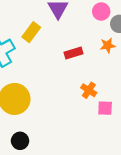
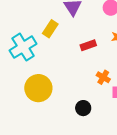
black circle: (20, 141) -> (83, 108), moved

